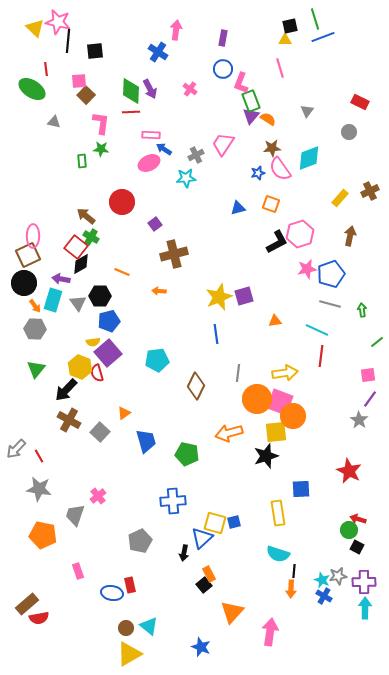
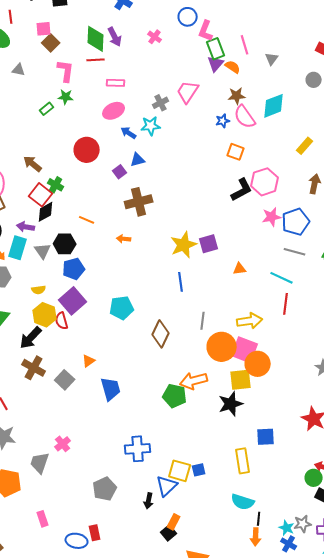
pink line: (280, 68) -> (245, 45), moved
blue arrow: (164, 149) -> (129, 133), moved
green rectangle: (82, 161) -> (47, 109), turned 56
blue triangle: (238, 208) -> (138, 160), moved
brown arrow: (86, 216) -> (33, 164), moved
yellow semicircle: (93, 342) -> (39, 290), moved
green pentagon: (187, 454) -> (175, 396), moved
orange rectangle: (209, 574) -> (174, 522), turned 56

